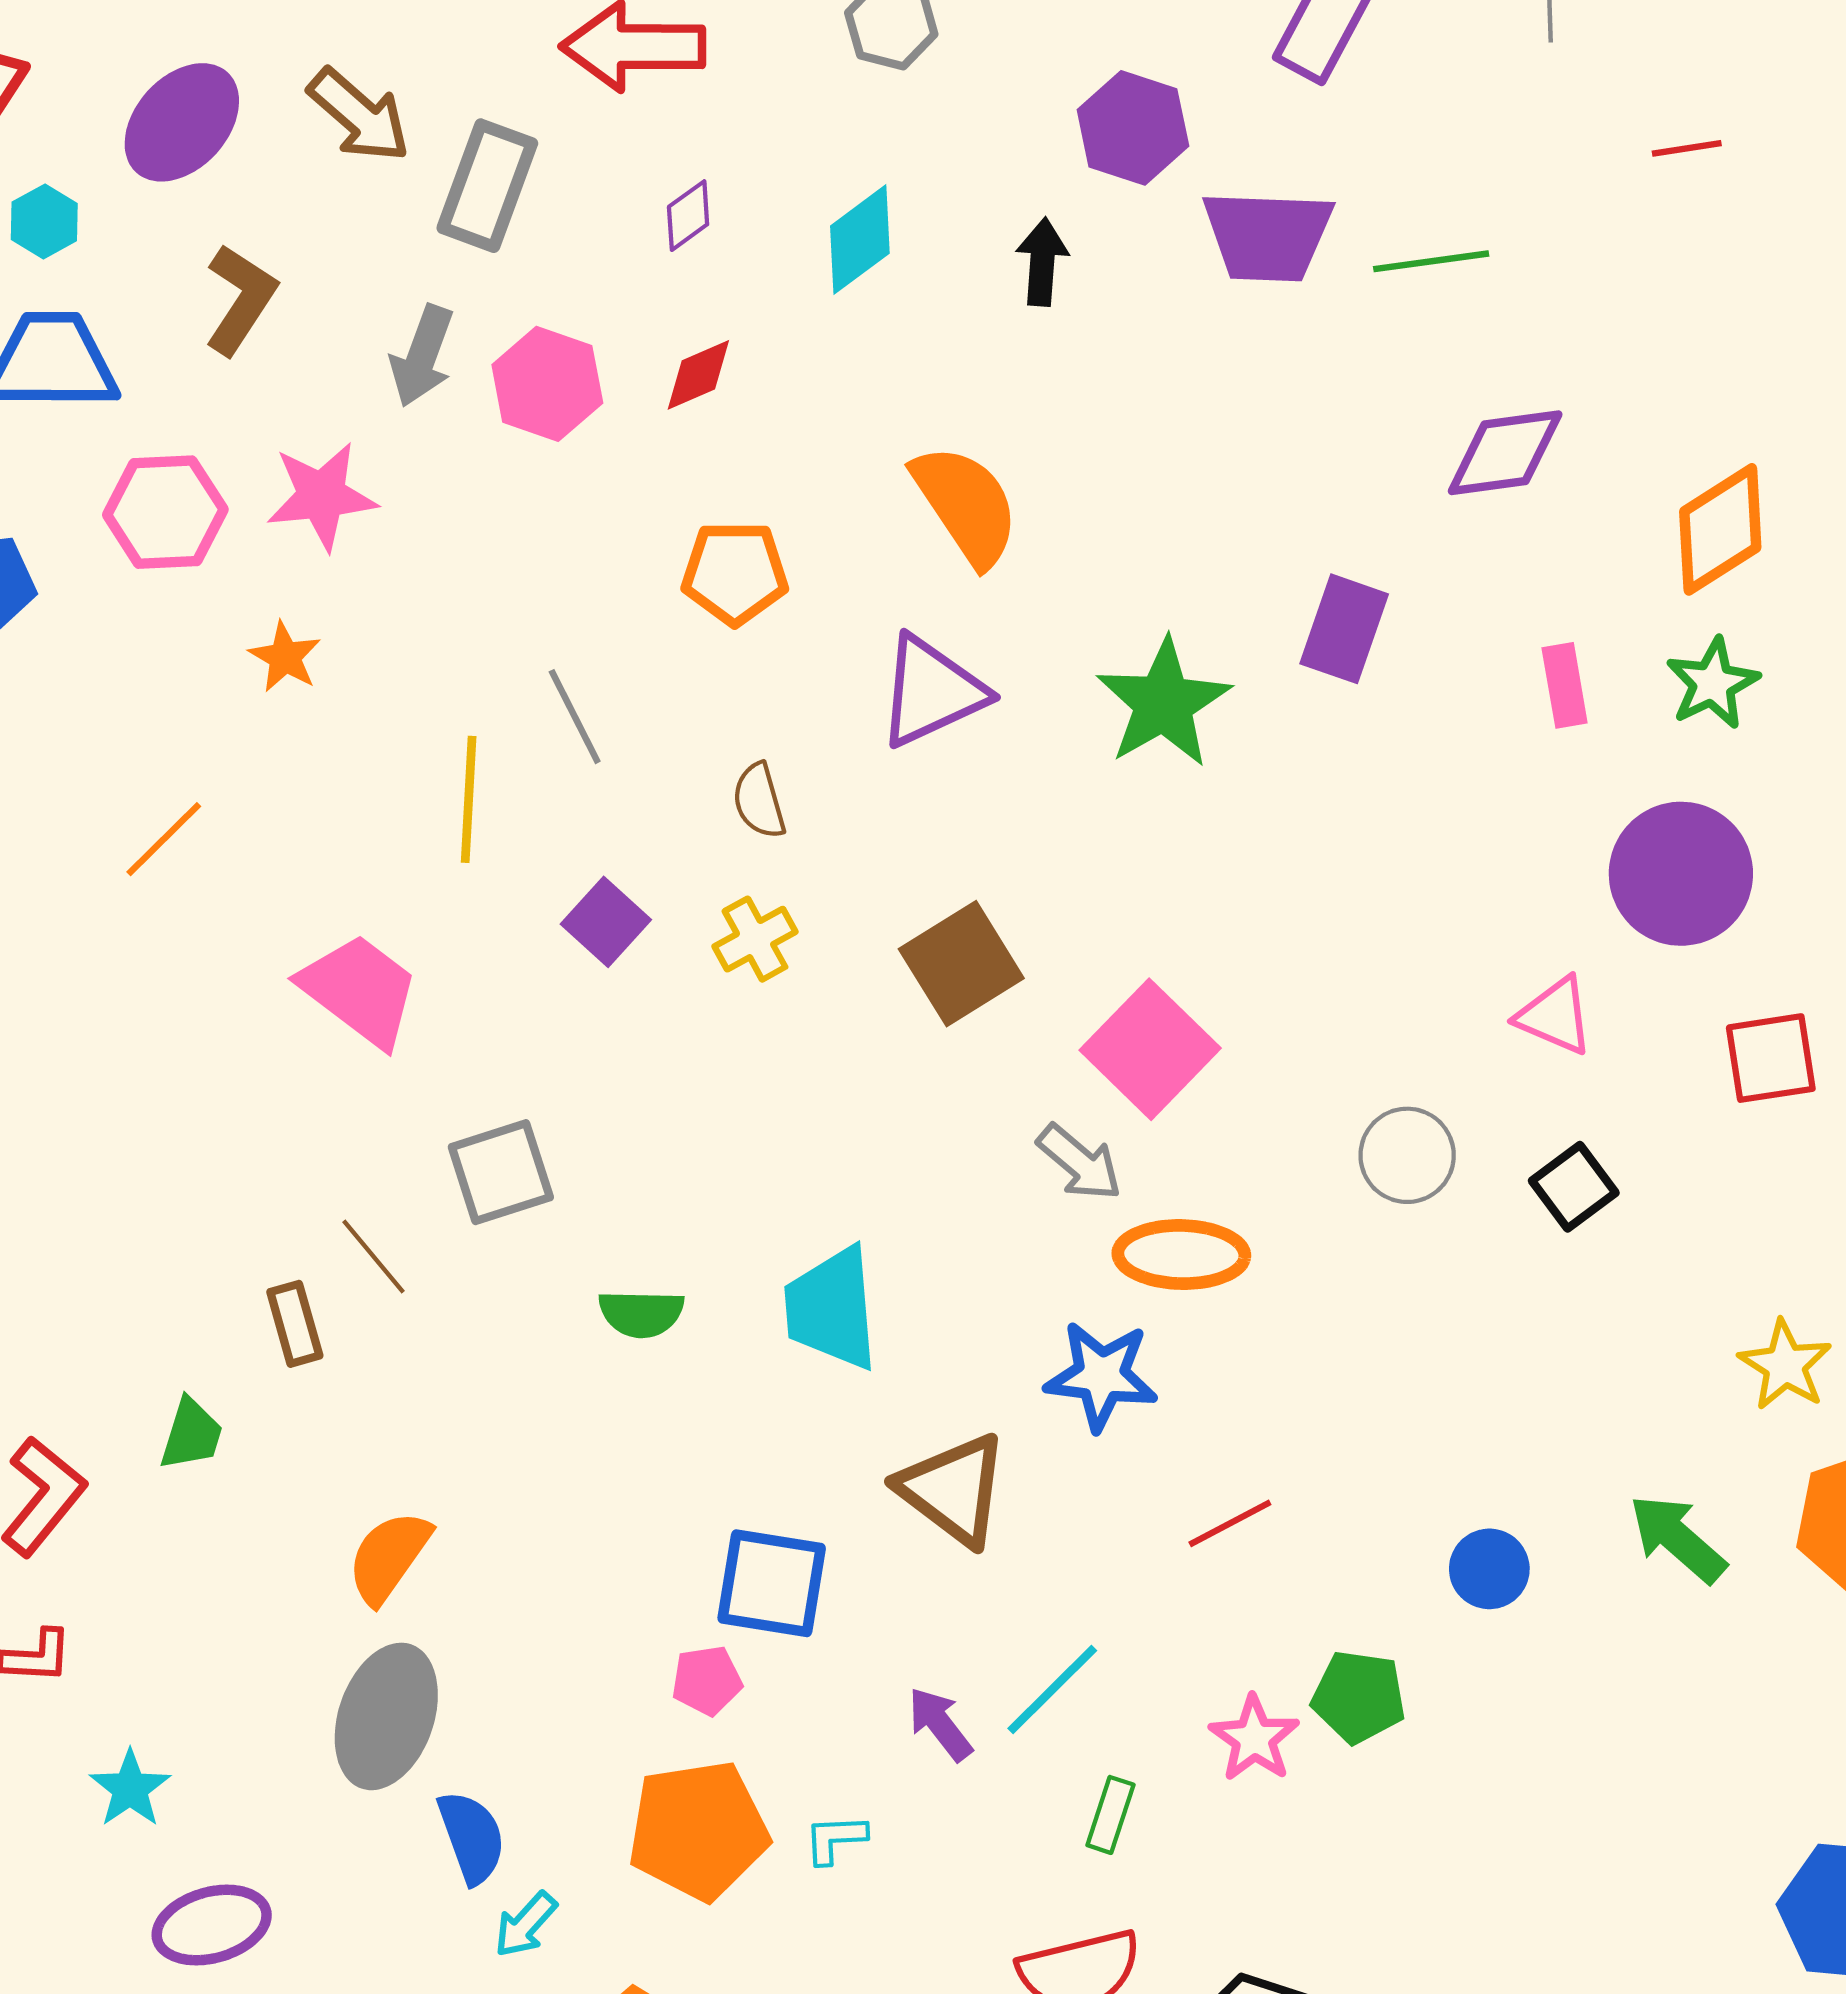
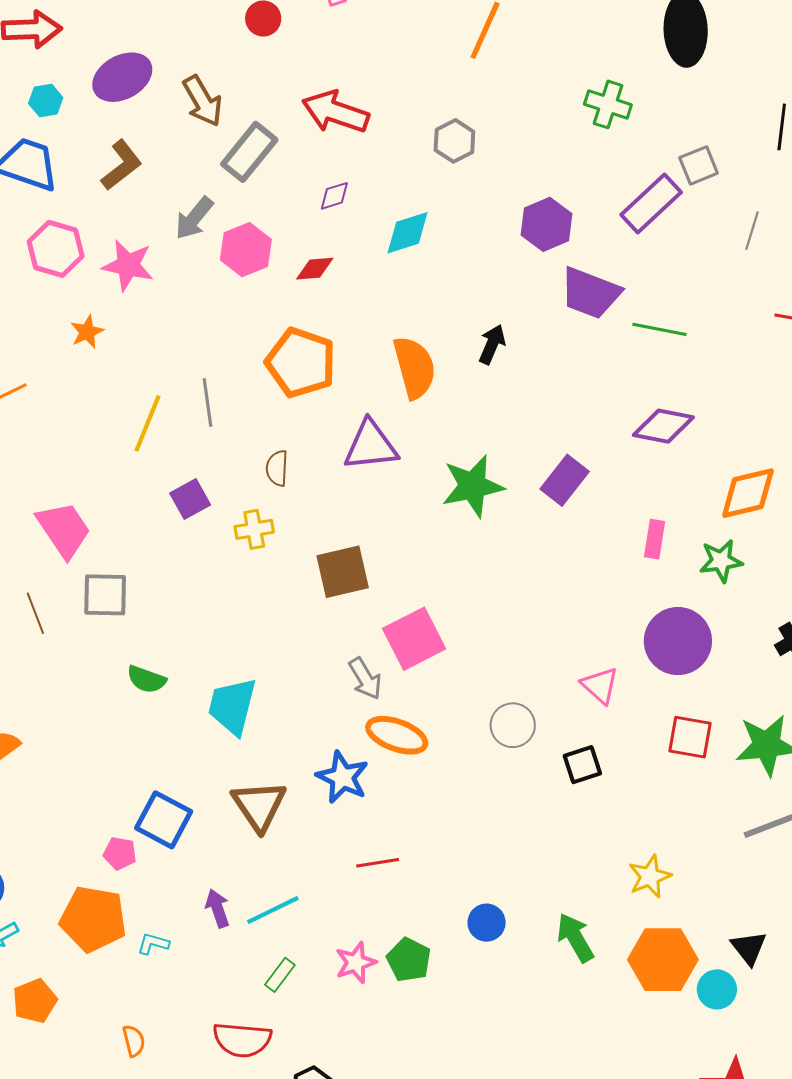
black arrow: (1042, 262) -> (492, 344), moved
orange pentagon: (735, 573) -> (301, 363), size x1.4
pink trapezoid: (360, 990) -> (64, 530), moved

